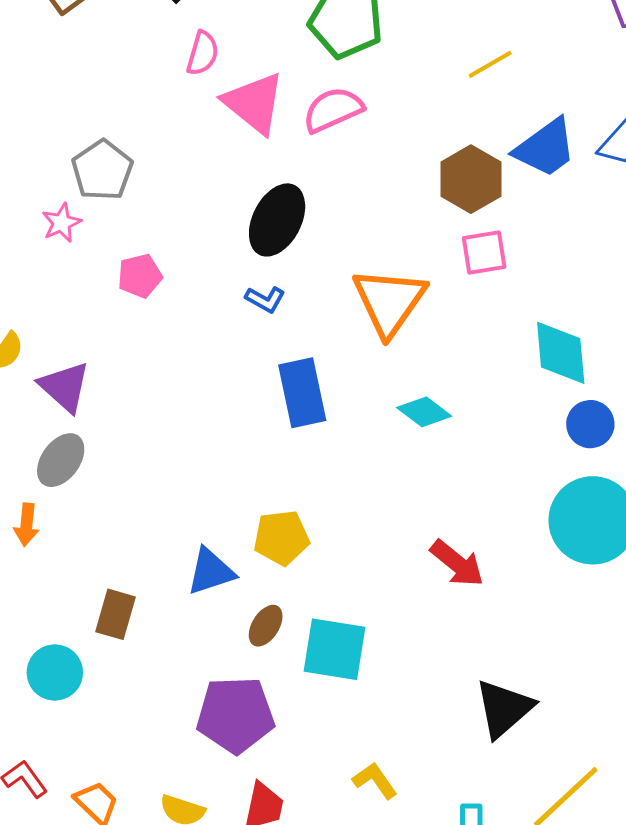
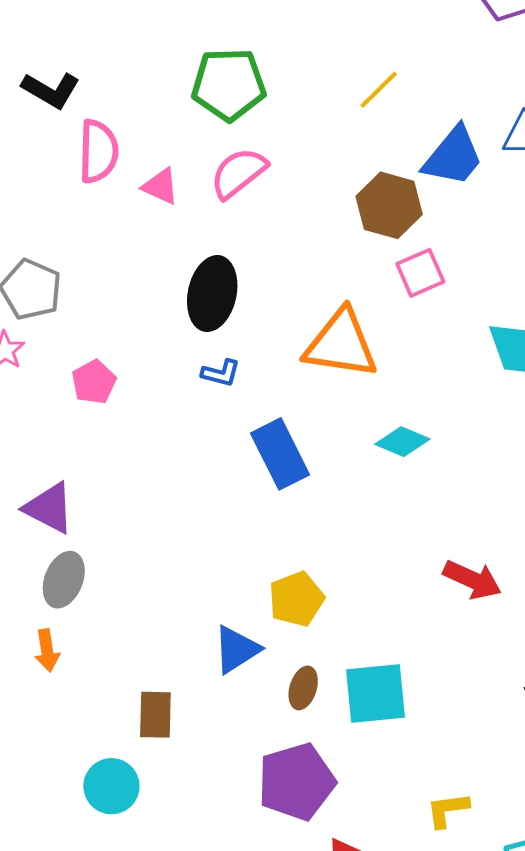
pink semicircle: (203, 53) -> (98, 151), size x1.4
pink triangle: (254, 103) -> (161, 186), size x0.6
orange triangle: (389, 301) -> (341, 344), turned -42
yellow L-shape: (375, 781) -> (448, 810), turned -48

